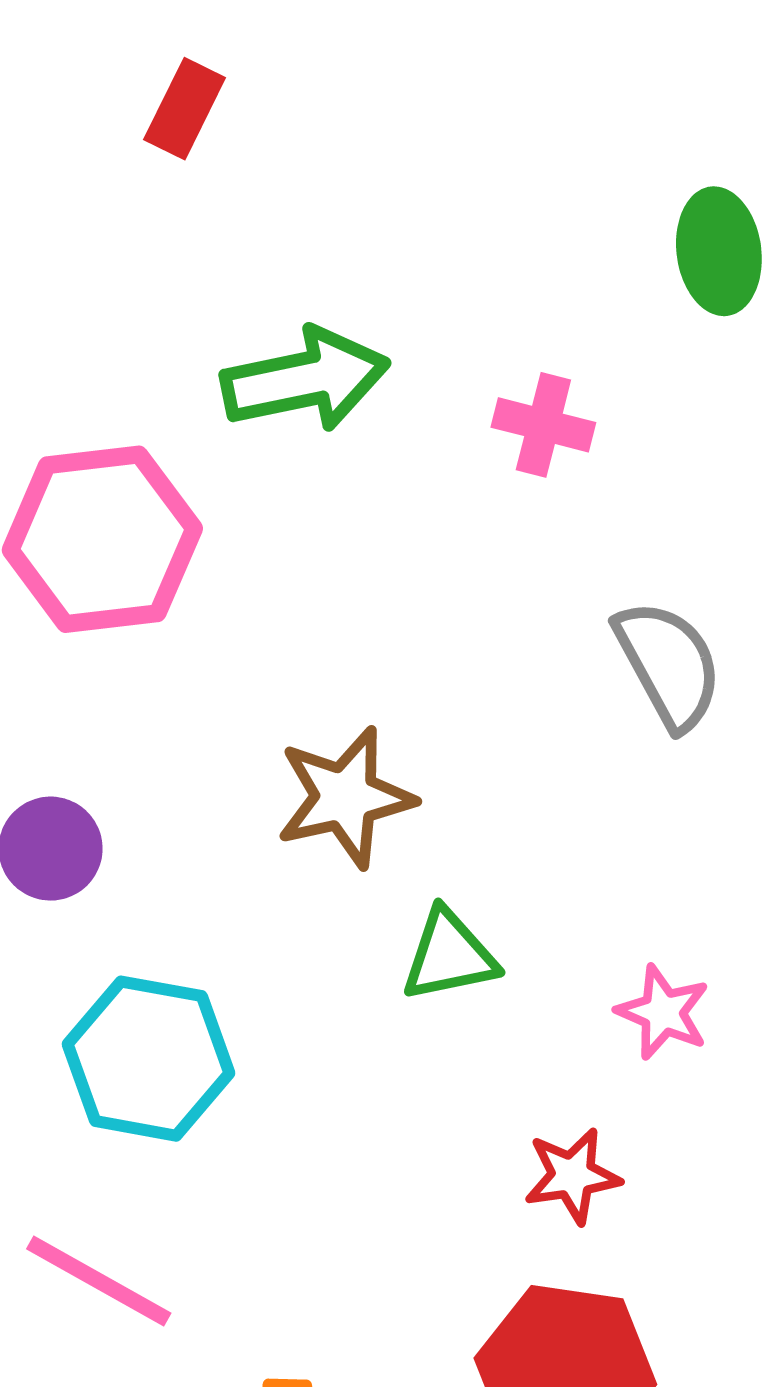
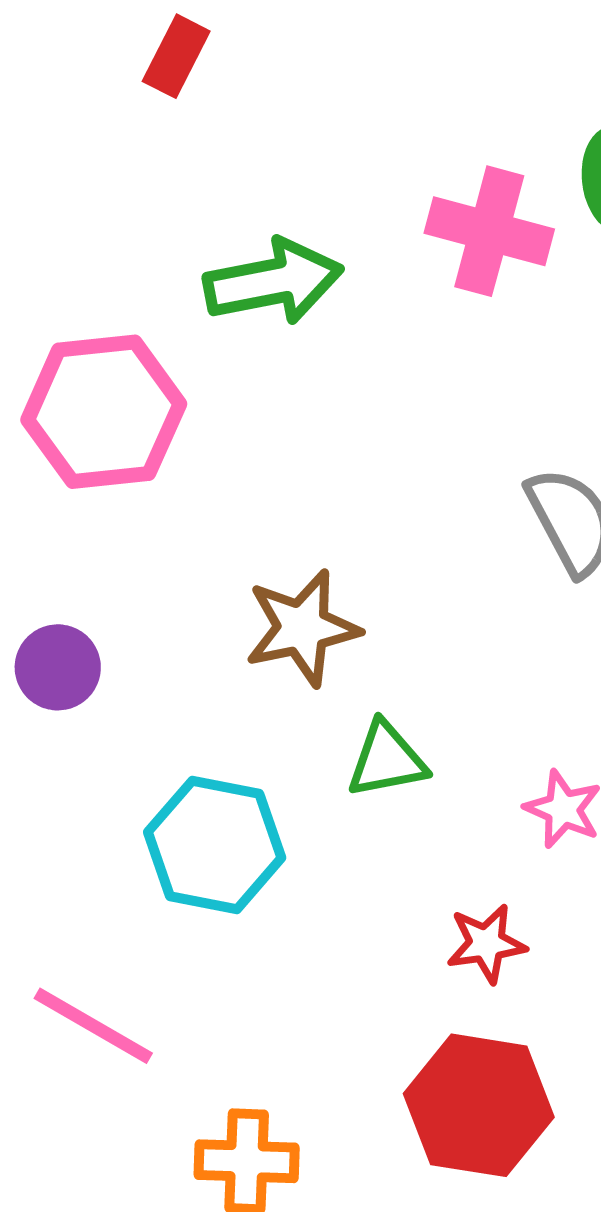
pink cross: (543, 425) -> (489, 231), moved, size x1.5
cyan hexagon: (148, 1059) -> (215, 845), moved

